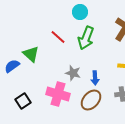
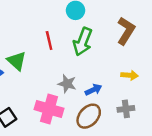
red line: (58, 37) -> (49, 40), turned 35
blue arrow: (95, 78) -> (94, 90), turned -112

